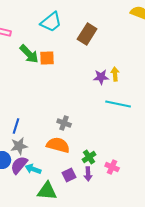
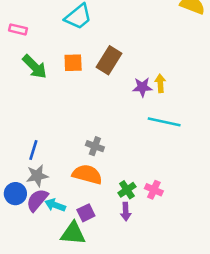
brown rectangle: (87, 34) -> (109, 60), moved
green arrow: (29, 54) -> (35, 67), moved
pink cross: (112, 167) -> (154, 190), moved
purple square: (69, 175) -> (86, 213), moved

